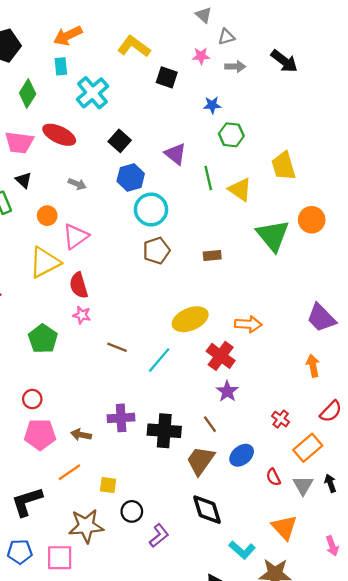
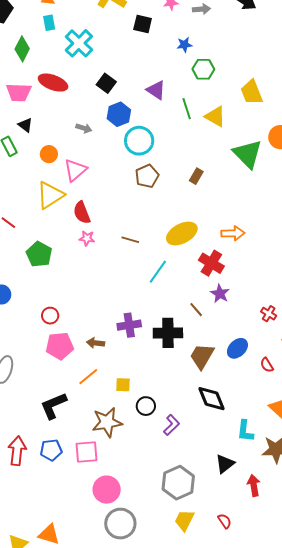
gray arrow: (77, 184) -> (84, 128), moved
brown rectangle: (212, 256) -> (196, 176), turned -49
green pentagon: (43, 339) -> (39, 254), moved
brown line: (117, 347) -> (130, 240), moved
brown line: (210, 424) -> (196, 310), moved
cyan L-shape: (242, 550) -> (245, 431), turned 60

